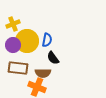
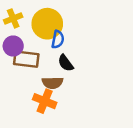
yellow circle: (27, 41) -> (47, 24), moved
brown rectangle: (18, 68) -> (26, 59), moved

